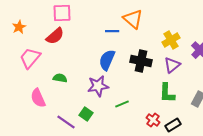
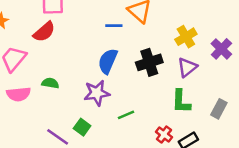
black cross: (141, 61) -> (149, 62), turned -30
pink semicircle: (38, 98) -> (19, 94), moved, turned -72

